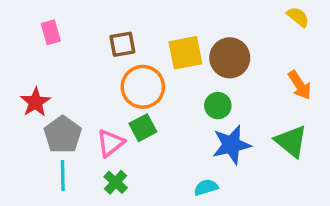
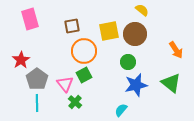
yellow semicircle: (298, 17) -> (142, 10), moved
pink rectangle: (51, 32) -> (30, 19), size x1.5
pink triangle: (110, 143) -> (65, 84), turned -30
green cross: (116, 182) -> (75, 102), moved
cyan semicircle: (206, 187) -> (121, 110), turned -32

